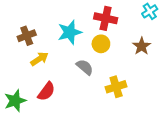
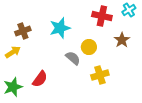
red cross: (106, 18) -> (102, 16), moved
yellow circle: (101, 44) -> (89, 47), moved
yellow arrow: (39, 59) -> (13, 52), moved

